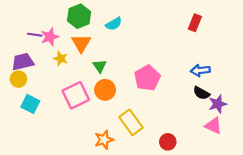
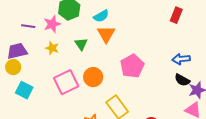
pink star: (50, 37) -> (52, 24), moved
orange triangle: (81, 43) -> (106, 34), moved
green triangle: (100, 66) -> (81, 44), moved

